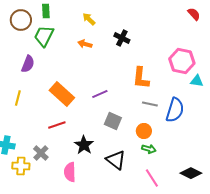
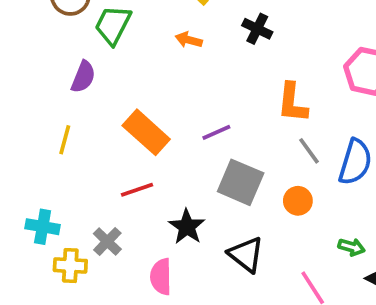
gray line: (150, 104) -> (309, 151), turned 42
gray square: (113, 121) -> (241, 182), size x1.4
green arrow: (149, 149) -> (352, 247), moved

